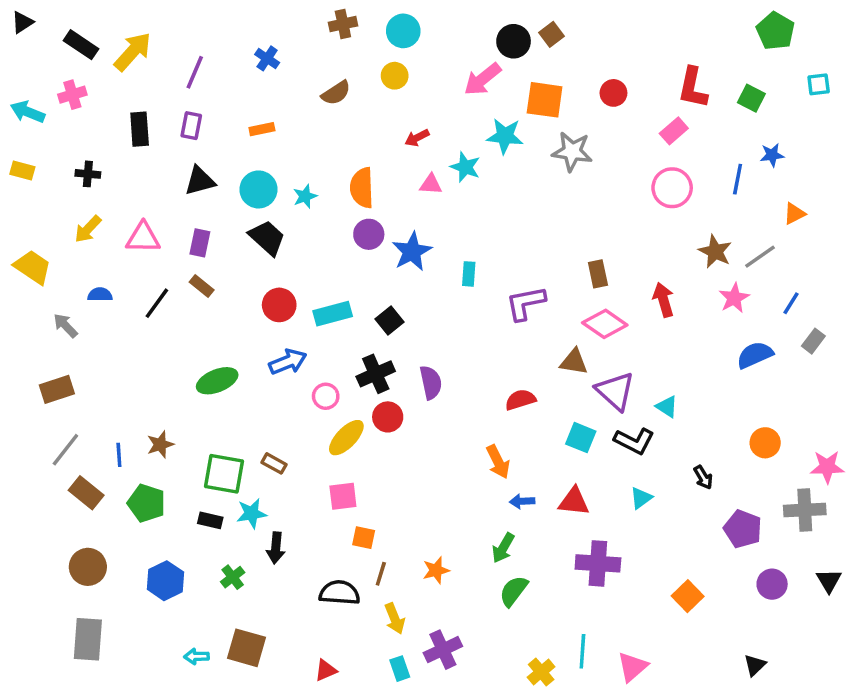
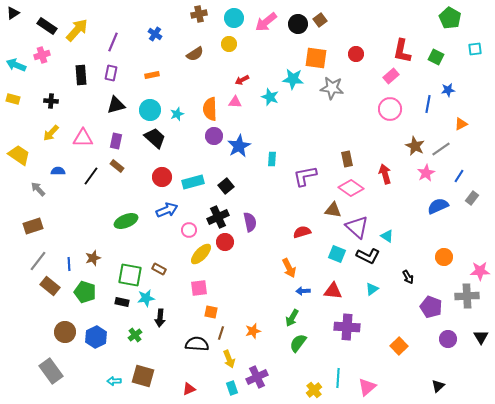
pink arrow: (483, 79) -> (266, 22), moved
pink triangle: (431, 184) -> (235, 102), moved
brown circle: (88, 567) -> (65, 332), moved
gray rectangle: (88, 639) -> (51, 371), turned -40

